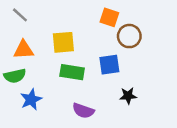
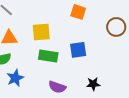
brown circle: (129, 36) -> (116, 27), moved
black star: (128, 96) -> (93, 84), moved

